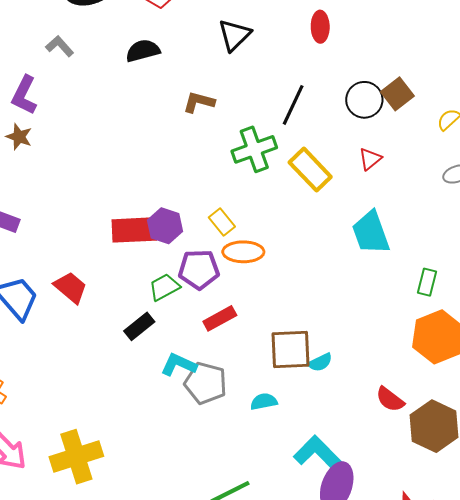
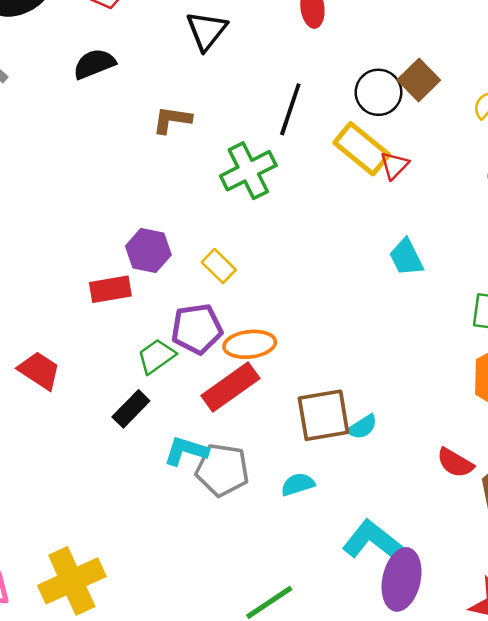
yellow rectangle: (310, 170) -> (362, 149), moved
purple hexagon: (165, 226) -> (148, 251), moved
red rectangle: (134, 230) -> (110, 289), size x0.7
cyan trapezoid: (371, 233) -> (406, 257), size x0.7
orange ellipse: (243, 252) -> (250, 344), moved
red rectangle: (220, 318) -> (230, 387), size x1.4

